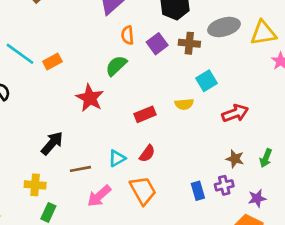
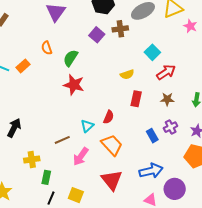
orange semicircle: (127, 35) -> (47, 48), moved
cyan square: (206, 81) -> (152, 52), moved
red star: (90, 98) -> (74, 85), moved
red rectangle: (145, 114) -> (136, 99), moved, turned -42
black arrow: (52, 143) -> (14, 128), moved
brown star: (235, 159) -> (167, 99), moved

